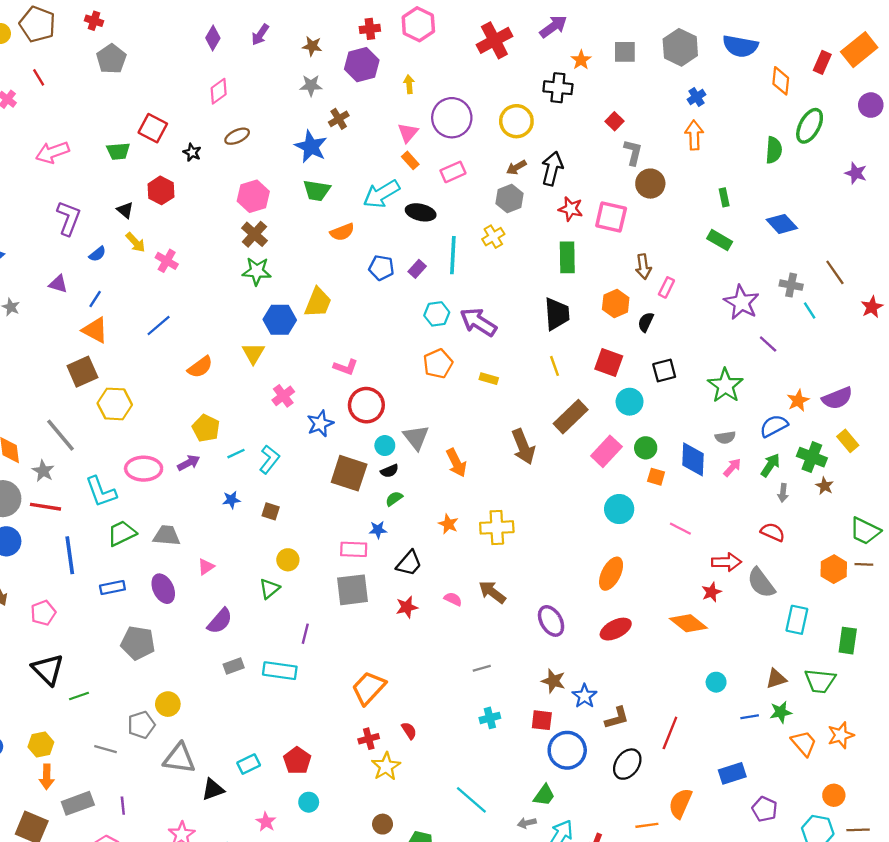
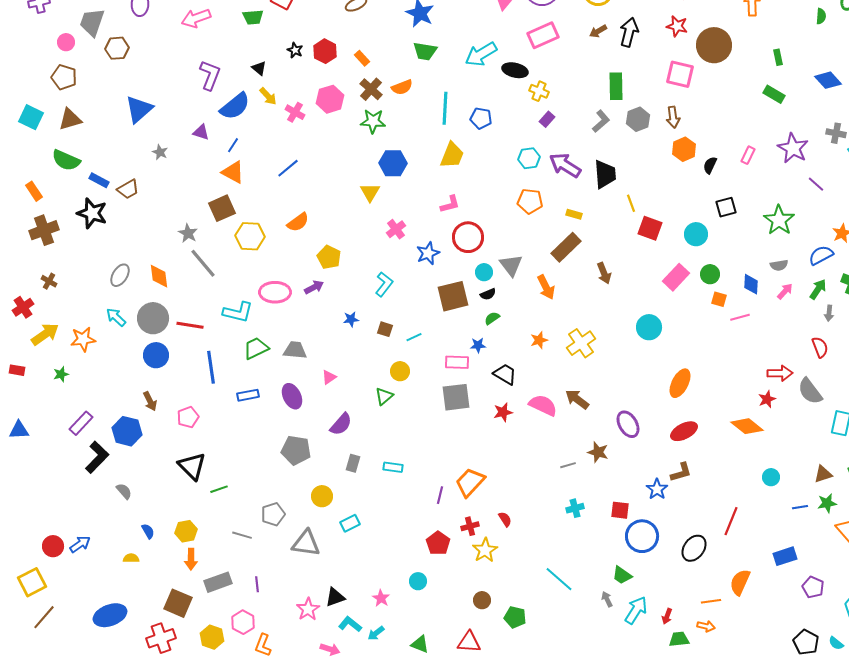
green semicircle: (774, 150) -> (821, 16), size x0.7
black star: (192, 152) -> (295, 50), moved
gray L-shape: (633, 152) -> (601, 121), moved, turned 35
orange rectangle: (410, 160) -> (362, 58), moved
pink rectangle: (453, 172) -> (543, 35), size x1.4
brown circle: (650, 184) -> (714, 45), size x1.4
red hexagon: (161, 190) -> (325, 51), moved
pink hexagon: (253, 196) -> (330, 99), moved
gray hexagon: (509, 199) -> (638, 119), moved
red star: (571, 209) -> (677, 26), moved
orange semicircle: (342, 232) -> (402, 87), moved
yellow cross: (493, 237) -> (539, 91), moved, turned -36
blue semicircle: (97, 254) -> (235, 106), size x2.0
cyan line: (453, 255) -> (445, 108), moved
green rectangle: (567, 257) -> (616, 86), moved
brown arrow: (643, 267) -> (673, 117), moved
purple rectangle: (417, 269) -> (547, 119), moved
pink rectangle: (666, 287) -> (748, 155), moved
yellow trapezoid: (318, 302) -> (452, 155), moved
black trapezoid: (557, 314) -> (605, 174), moved
red square: (609, 362) -> (650, 228), moved
orange pentagon: (438, 364) -> (530, 201), turned 30
orange semicircle: (200, 367) -> (298, 222), moved
pink L-shape: (346, 367) -> (450, 204), turned -35
brown rectangle: (571, 417) -> (566, 247), moved
brown arrow: (523, 447) -> (604, 273), size x0.7
cyan line: (236, 454) -> (414, 337), moved
blue diamond: (693, 459) -> (751, 284), size x0.7
gray star: (43, 471) -> (188, 233), moved
brown square: (349, 473) -> (453, 296), turned -32
cyan L-shape: (101, 492) -> (238, 312), turned -56
cyan circle: (619, 509) -> (649, 327), moved
orange star: (448, 524) -> (539, 340), turned 30
yellow cross: (497, 527) -> (581, 343), turned -32
pink line: (680, 529) -> (740, 317), moved, turned -42
red semicircle: (773, 532) -> (820, 347), turned 45
black trapezoid: (409, 563) -> (505, 374), turned -100
pink semicircle: (453, 599) -> (543, 405), size x1.8
purple line: (305, 634) -> (440, 495), moved
gray pentagon: (138, 643) -> (296, 450), moved
gray rectangle: (234, 666) -> (353, 463), turned -54
cyan rectangle: (280, 671) -> (393, 467), size x0.7
brown star: (553, 681) -> (598, 452), moved
yellow circle: (168, 704) -> (322, 496), moved
brown L-shape: (617, 718) -> (681, 472), moved
red pentagon: (297, 761) -> (438, 543), moved
cyan rectangle: (249, 764) -> (350, 523), moved
black triangle: (213, 789) -> (335, 597), moved
green trapezoid: (544, 795) -> (622, 575), turned 90
gray arrow: (527, 823) -> (607, 599), turned 77

